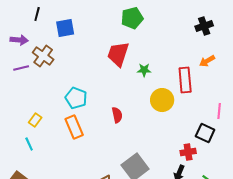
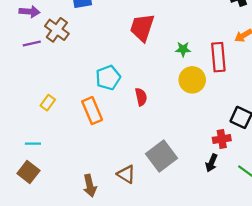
green star: (144, 70) -> (183, 49), moved
cyan pentagon: (76, 98) -> (108, 78), moved, turned 30
cyan line: (29, 144) -> (33, 144), moved, turned -64

